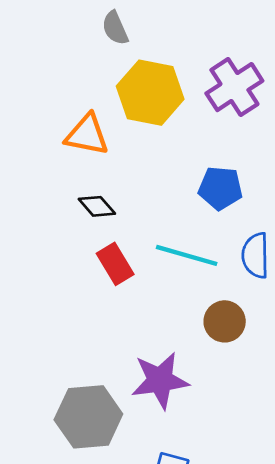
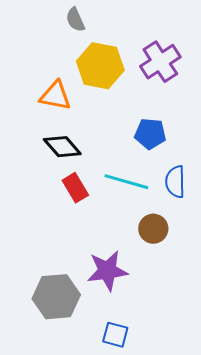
black diamond: (97, 206) -> (62, 147), size x1.4

